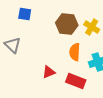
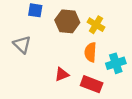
brown hexagon: (67, 24) -> (67, 21), moved
yellow cross: (92, 27) -> (96, 25), moved

